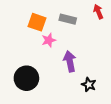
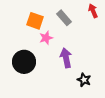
gray rectangle: (68, 19) -> (64, 18), turned 35
black circle: (26, 78) -> (24, 62), moved

